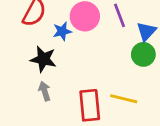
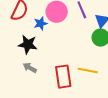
gray arrow: (45, 91) -> (30, 68), turned -40

